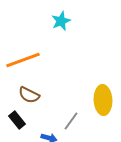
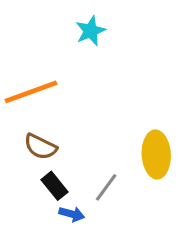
black rectangle: (17, 120) -> (55, 186), moved

